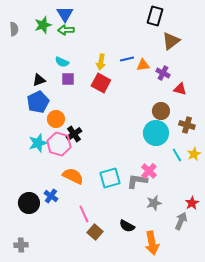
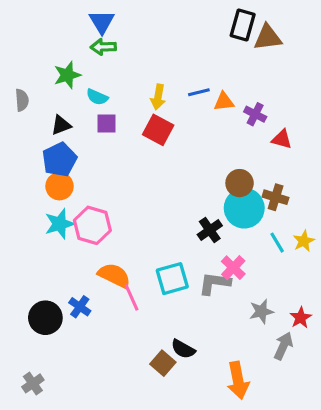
green star: (43, 25) -> (67, 75), moved
gray semicircle: (14, 29) -> (22, 100), moved
brown triangle: (171, 41) -> (268, 37), moved, turned 30
brown circle: (161, 111) -> (240, 183), moved
orange circle: (56, 119) -> (59, 186), moved
brown cross: (187, 125) -> (276, 197), moved
black cross: (74, 134) -> (210, 230), moved
gray star: (154, 203) -> (261, 311), moved
pink line: (84, 214) -> (132, 297), moved
black semicircle: (127, 226) -> (183, 349), moved
brown square: (95, 232) -> (163, 363), moved
gray cross: (21, 245) -> (33, 383), turned -32

